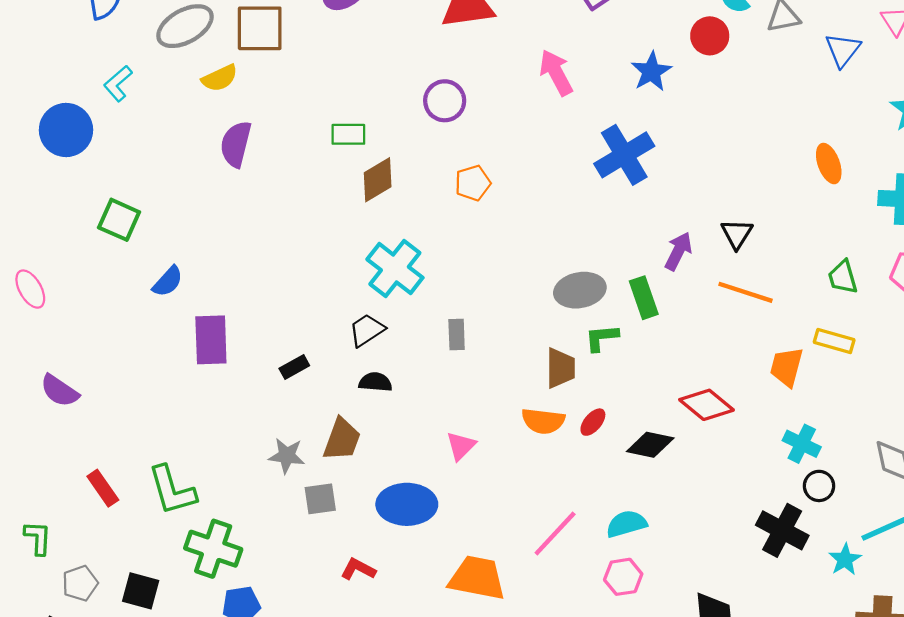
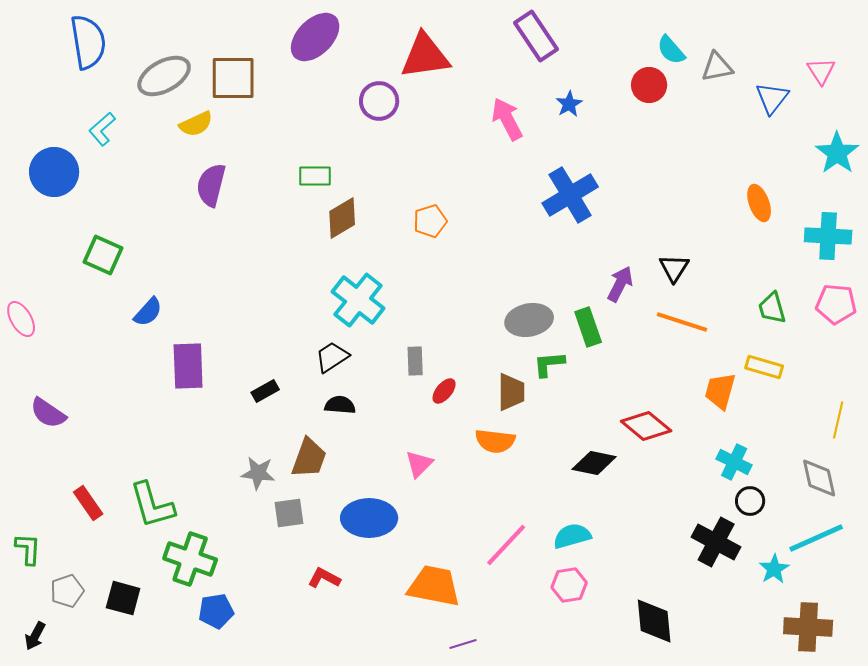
blue star: (651, 72) -> (569, 104), moved, size x0.7
purple circle: (445, 101) -> (379, 101), moved
red ellipse: (593, 422) -> (444, 391), moved

